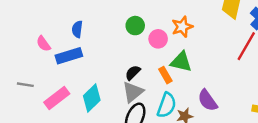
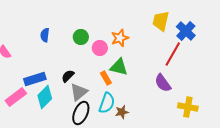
blue semicircle: (77, 29) -> (45, 35), moved
blue rectangle: (69, 56) -> (35, 79), moved
black semicircle: (133, 73) -> (68, 76), moved
purple semicircle: (208, 100) -> (163, 83), moved

